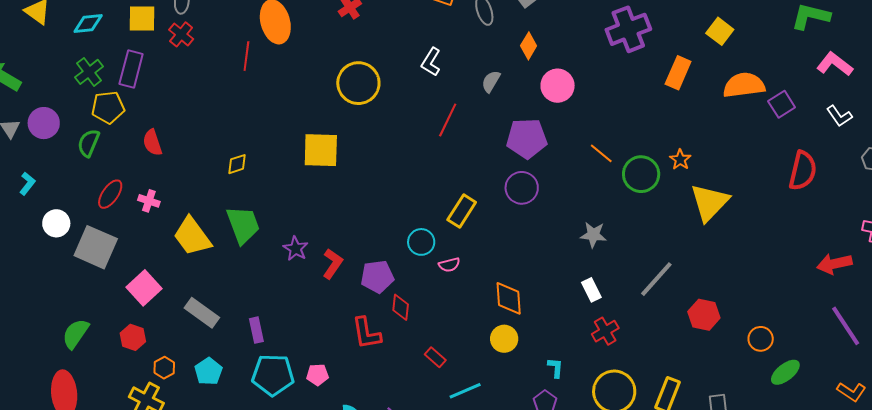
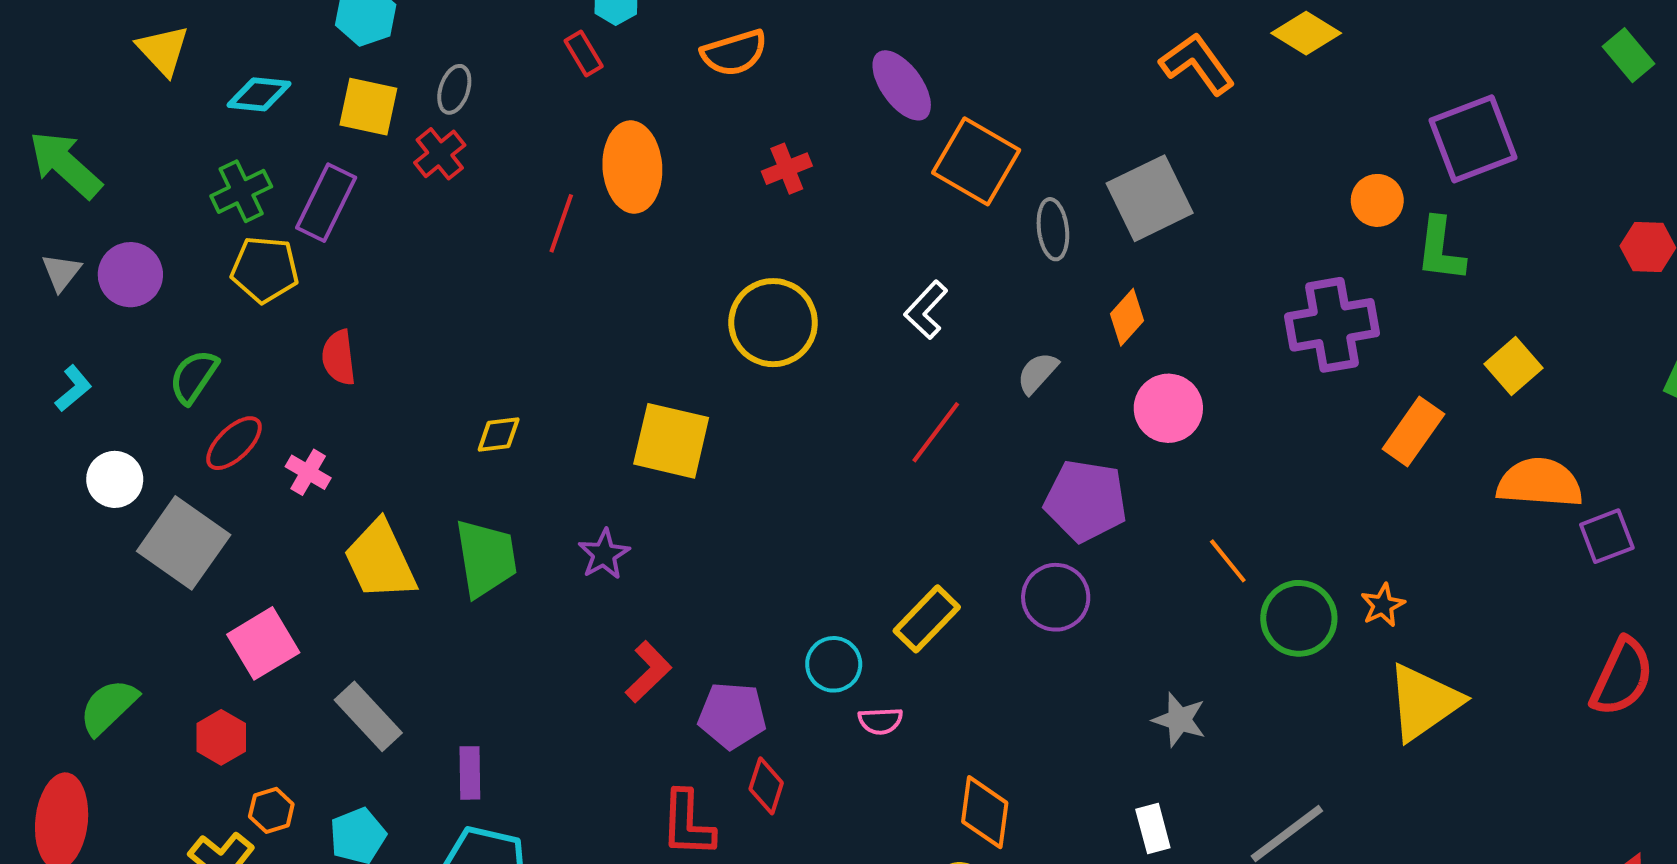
green semicircle: (89, 143) -> (194, 377), moved
purple star: (296, 249) -> (604, 554), moved

